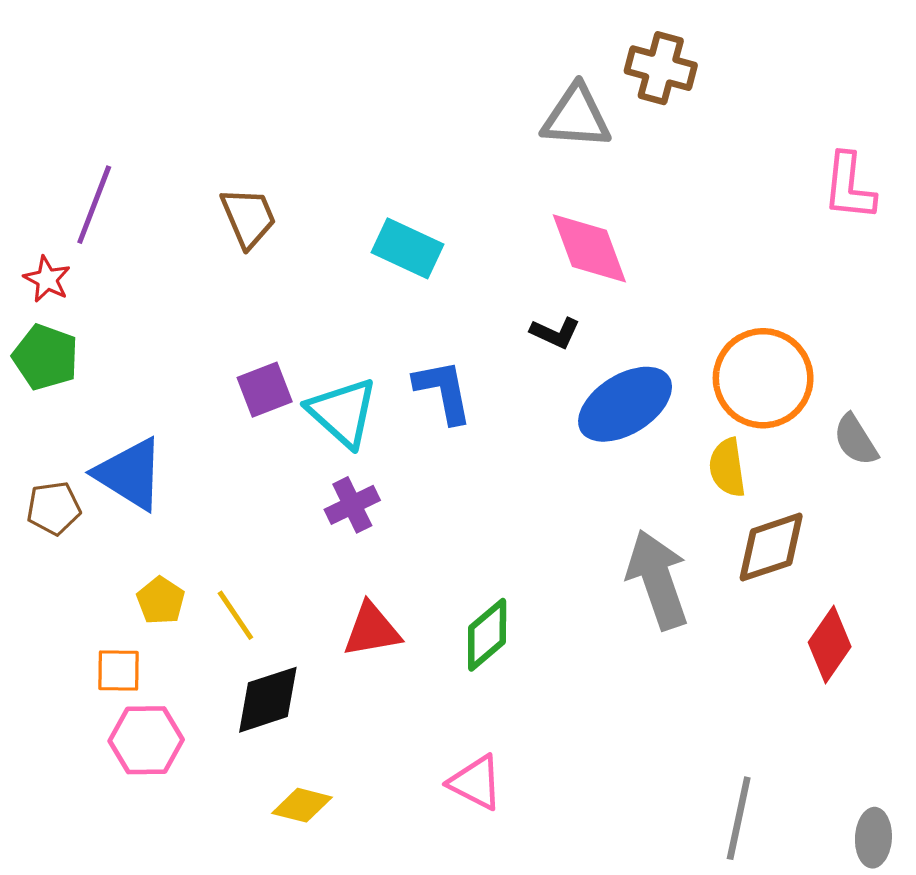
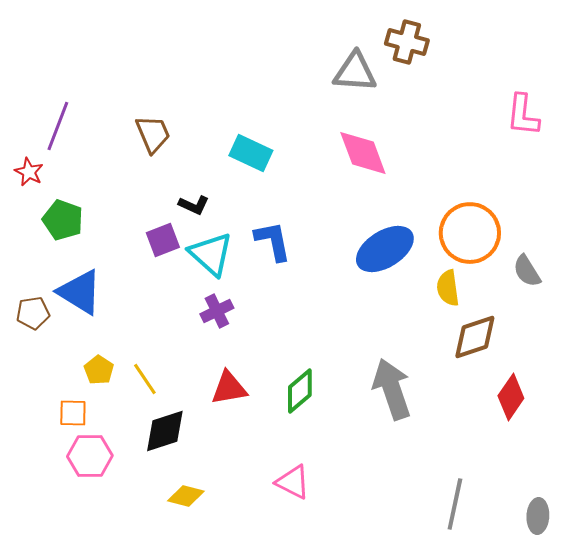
black L-shape: (555, 333) -> (194, 205), moved
green pentagon: (45, 357) -> (63, 220), moved
gray arrow: (658, 580) -> (392, 389), moved

